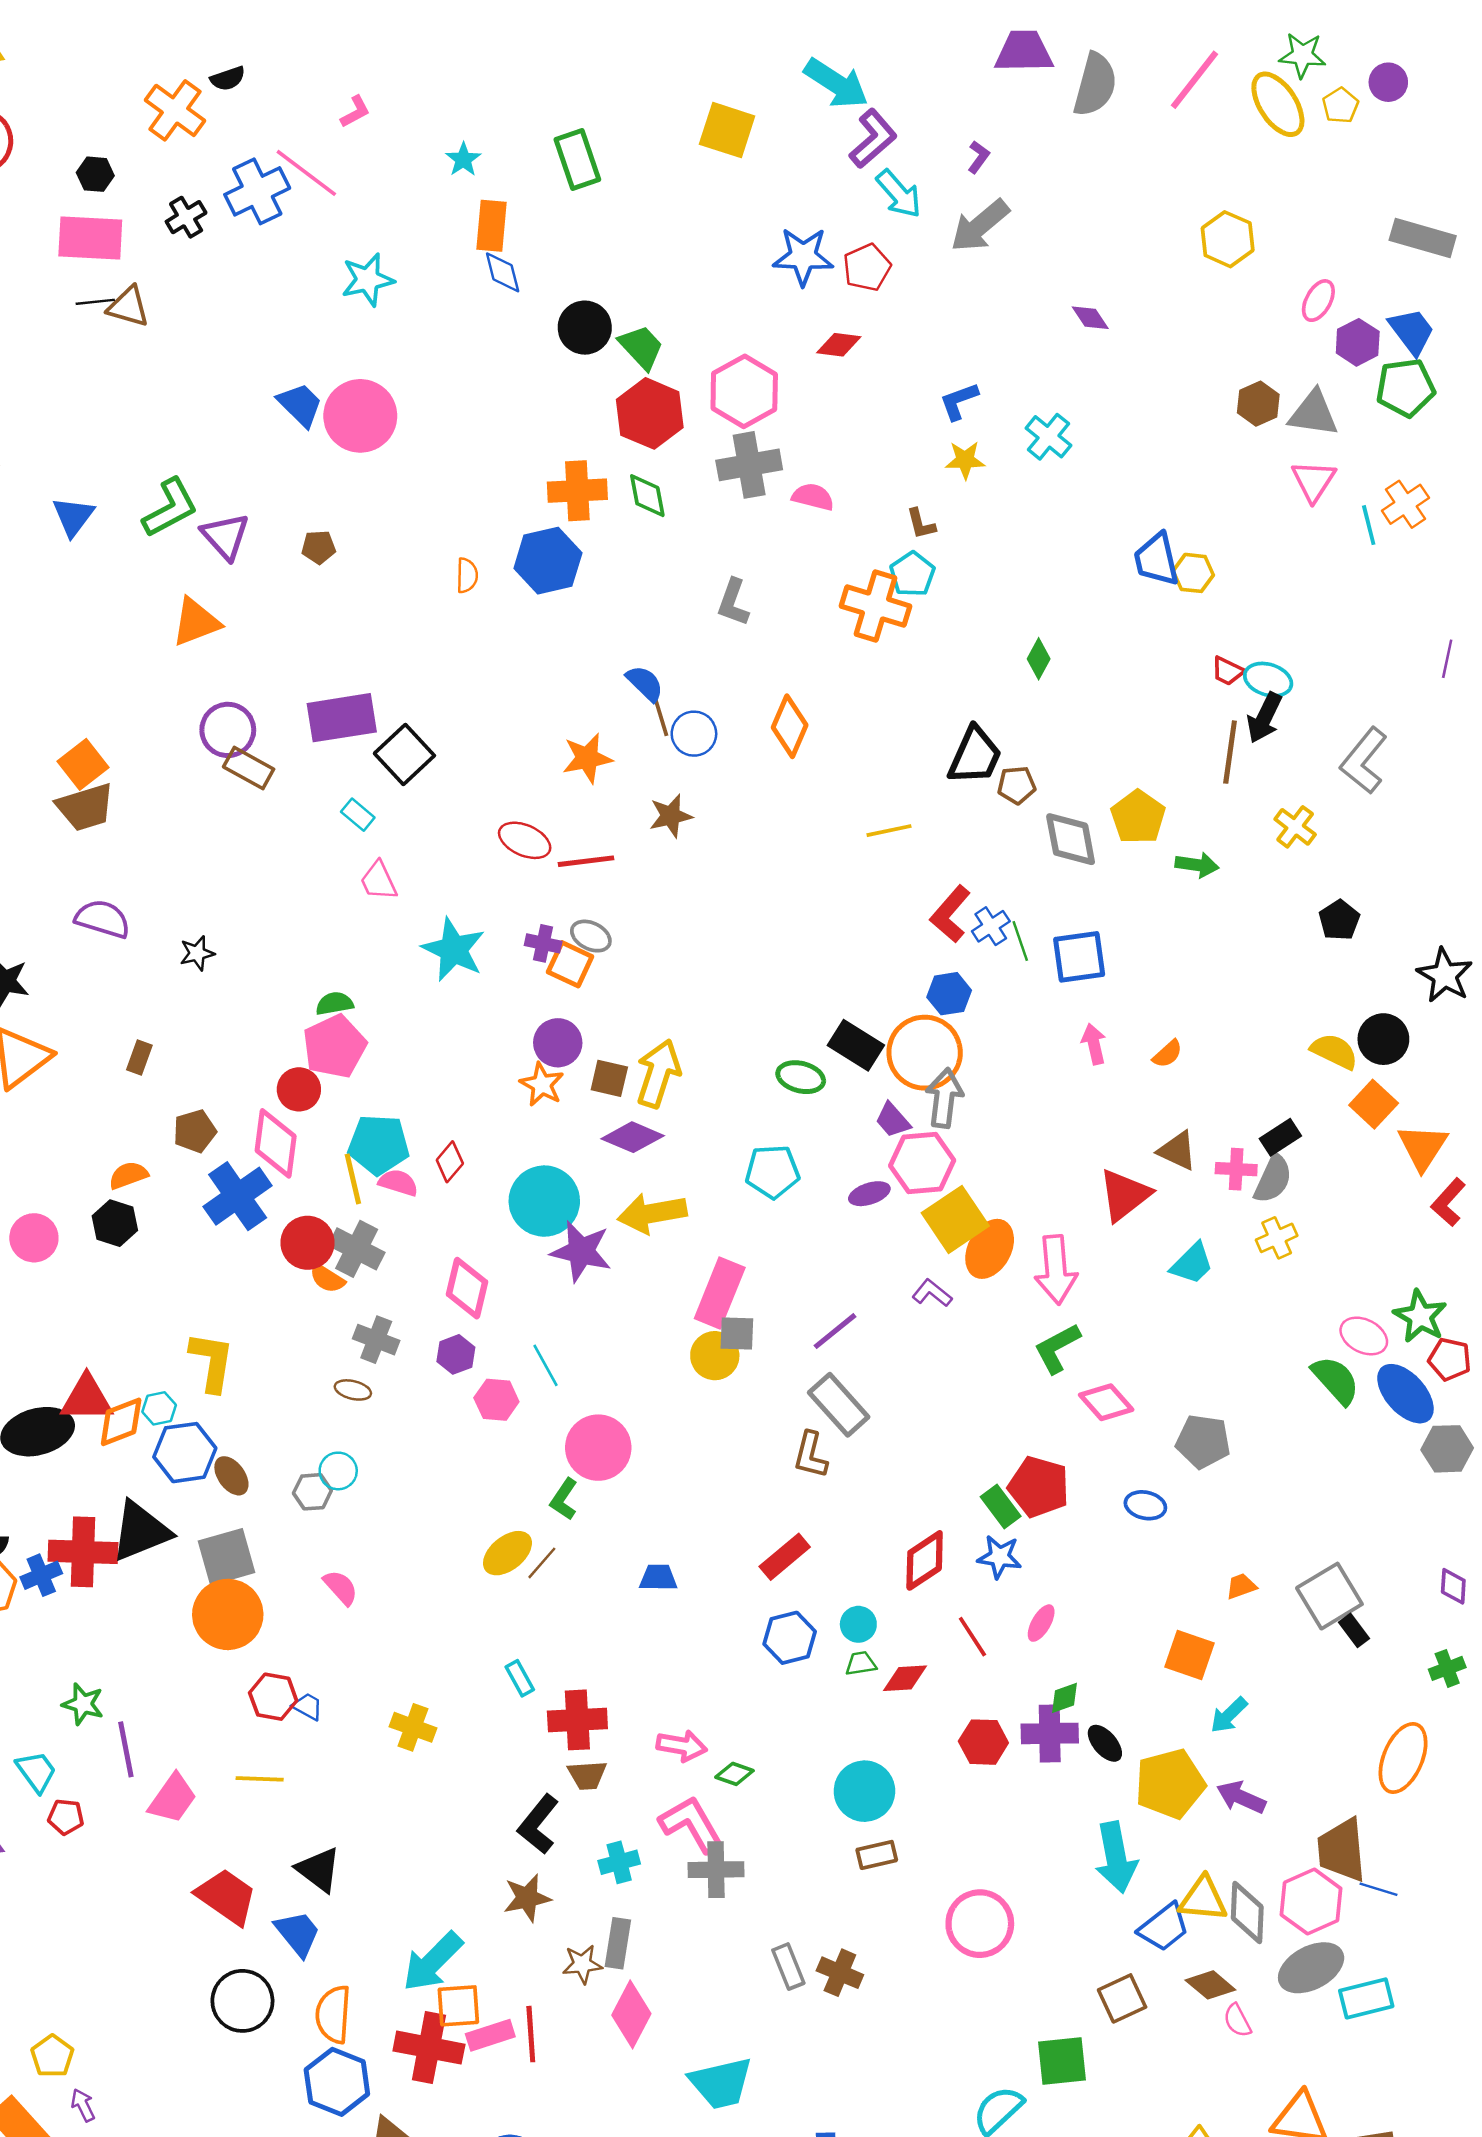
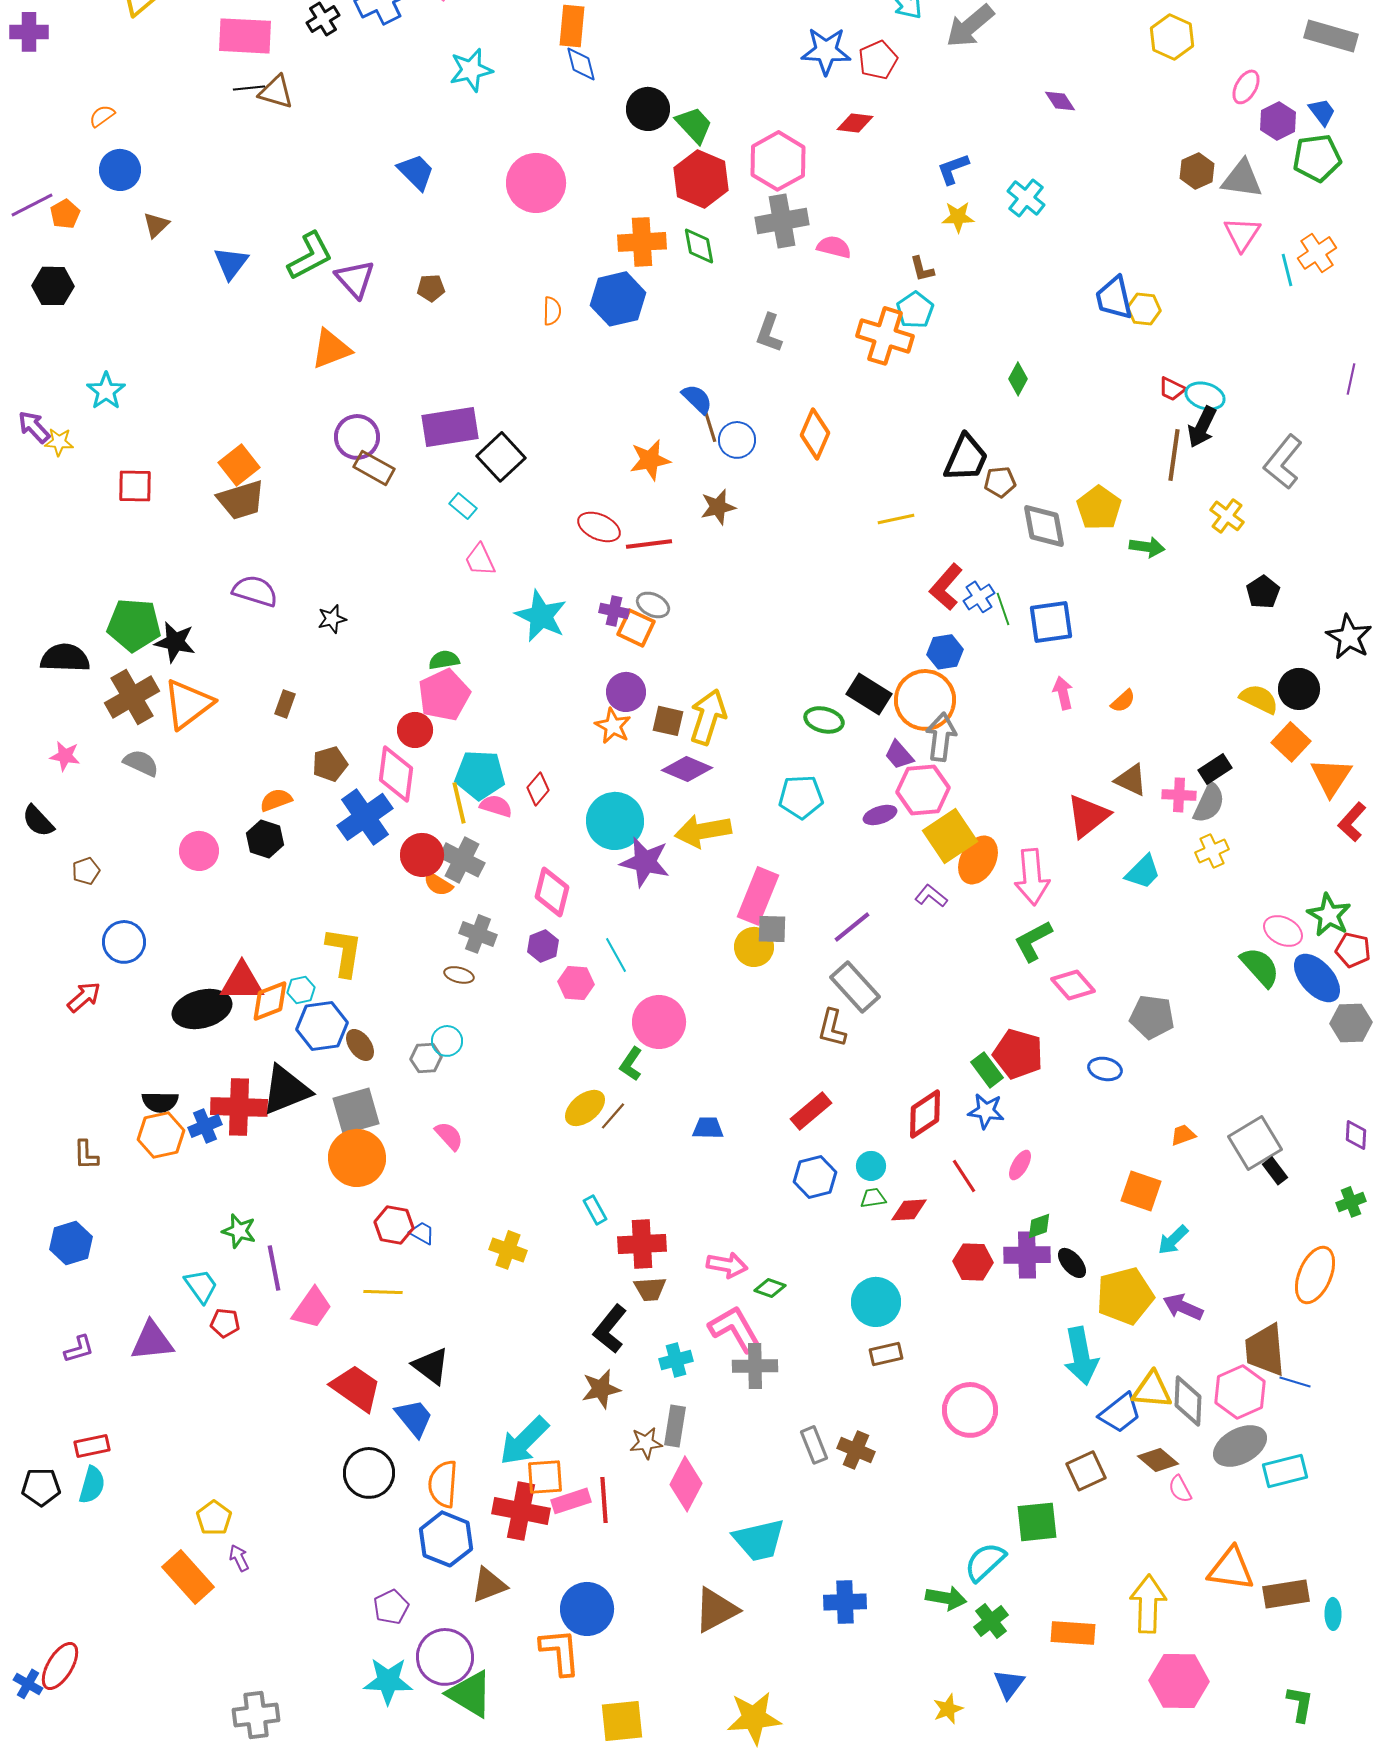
blue trapezoid: (1412, 331) -> (1322, 112), size x0.7
pink circle: (360, 416) -> (536, 183), moved

